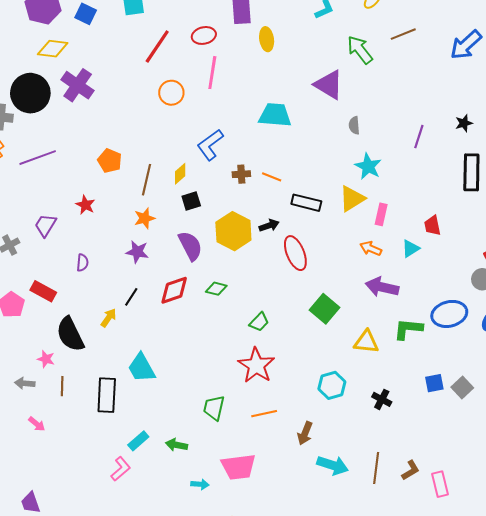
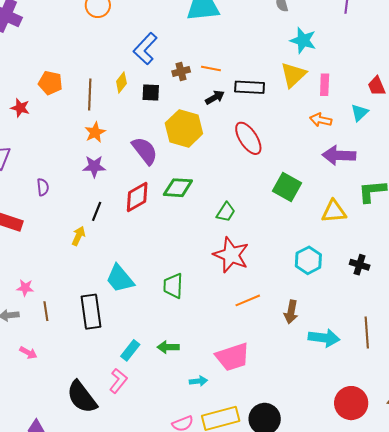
black square: (191, 201) -> (151, 93), moved, turned 30
red star: (85, 205) -> (20, 108), moved
black arrow: (269, 225) -> (215, 97), moved
green diamond: (216, 289) -> (178, 188), size x1.4
black semicircle: (70, 334) -> (82, 397), moved
green trapezoid: (214, 408) -> (173, 286), moved

